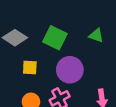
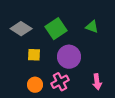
green square: (55, 38) -> (56, 29), turned 30

